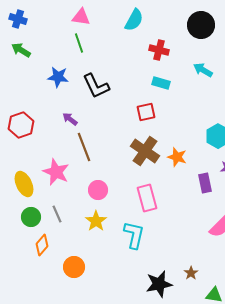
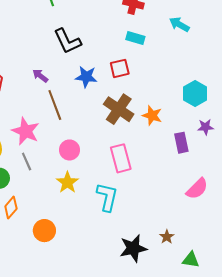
blue star: (58, 77) -> (86, 77), moved
gray line: (57, 214) -> (27, 161), moved

